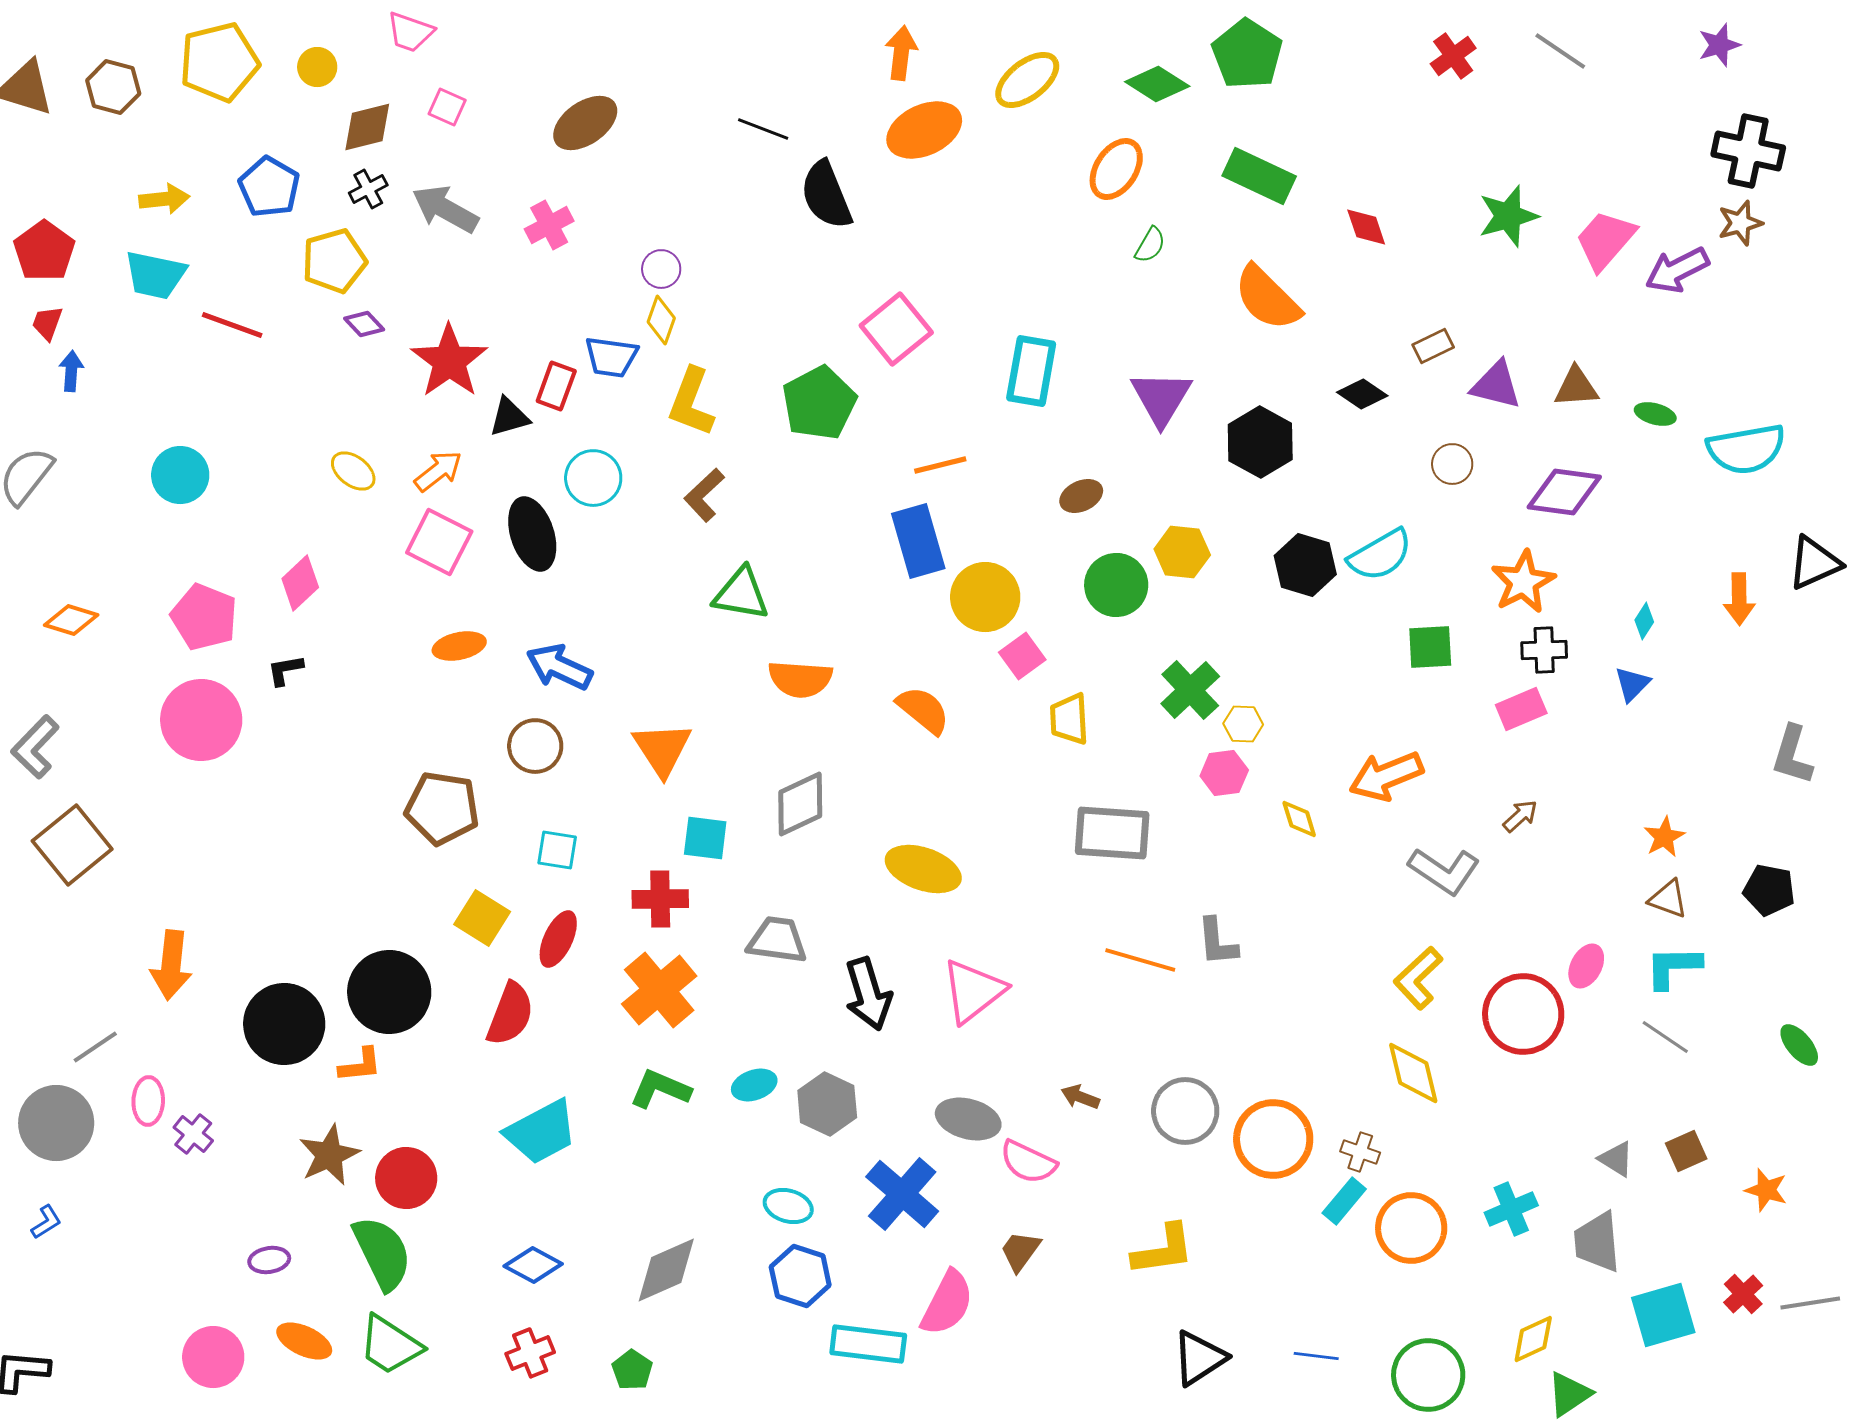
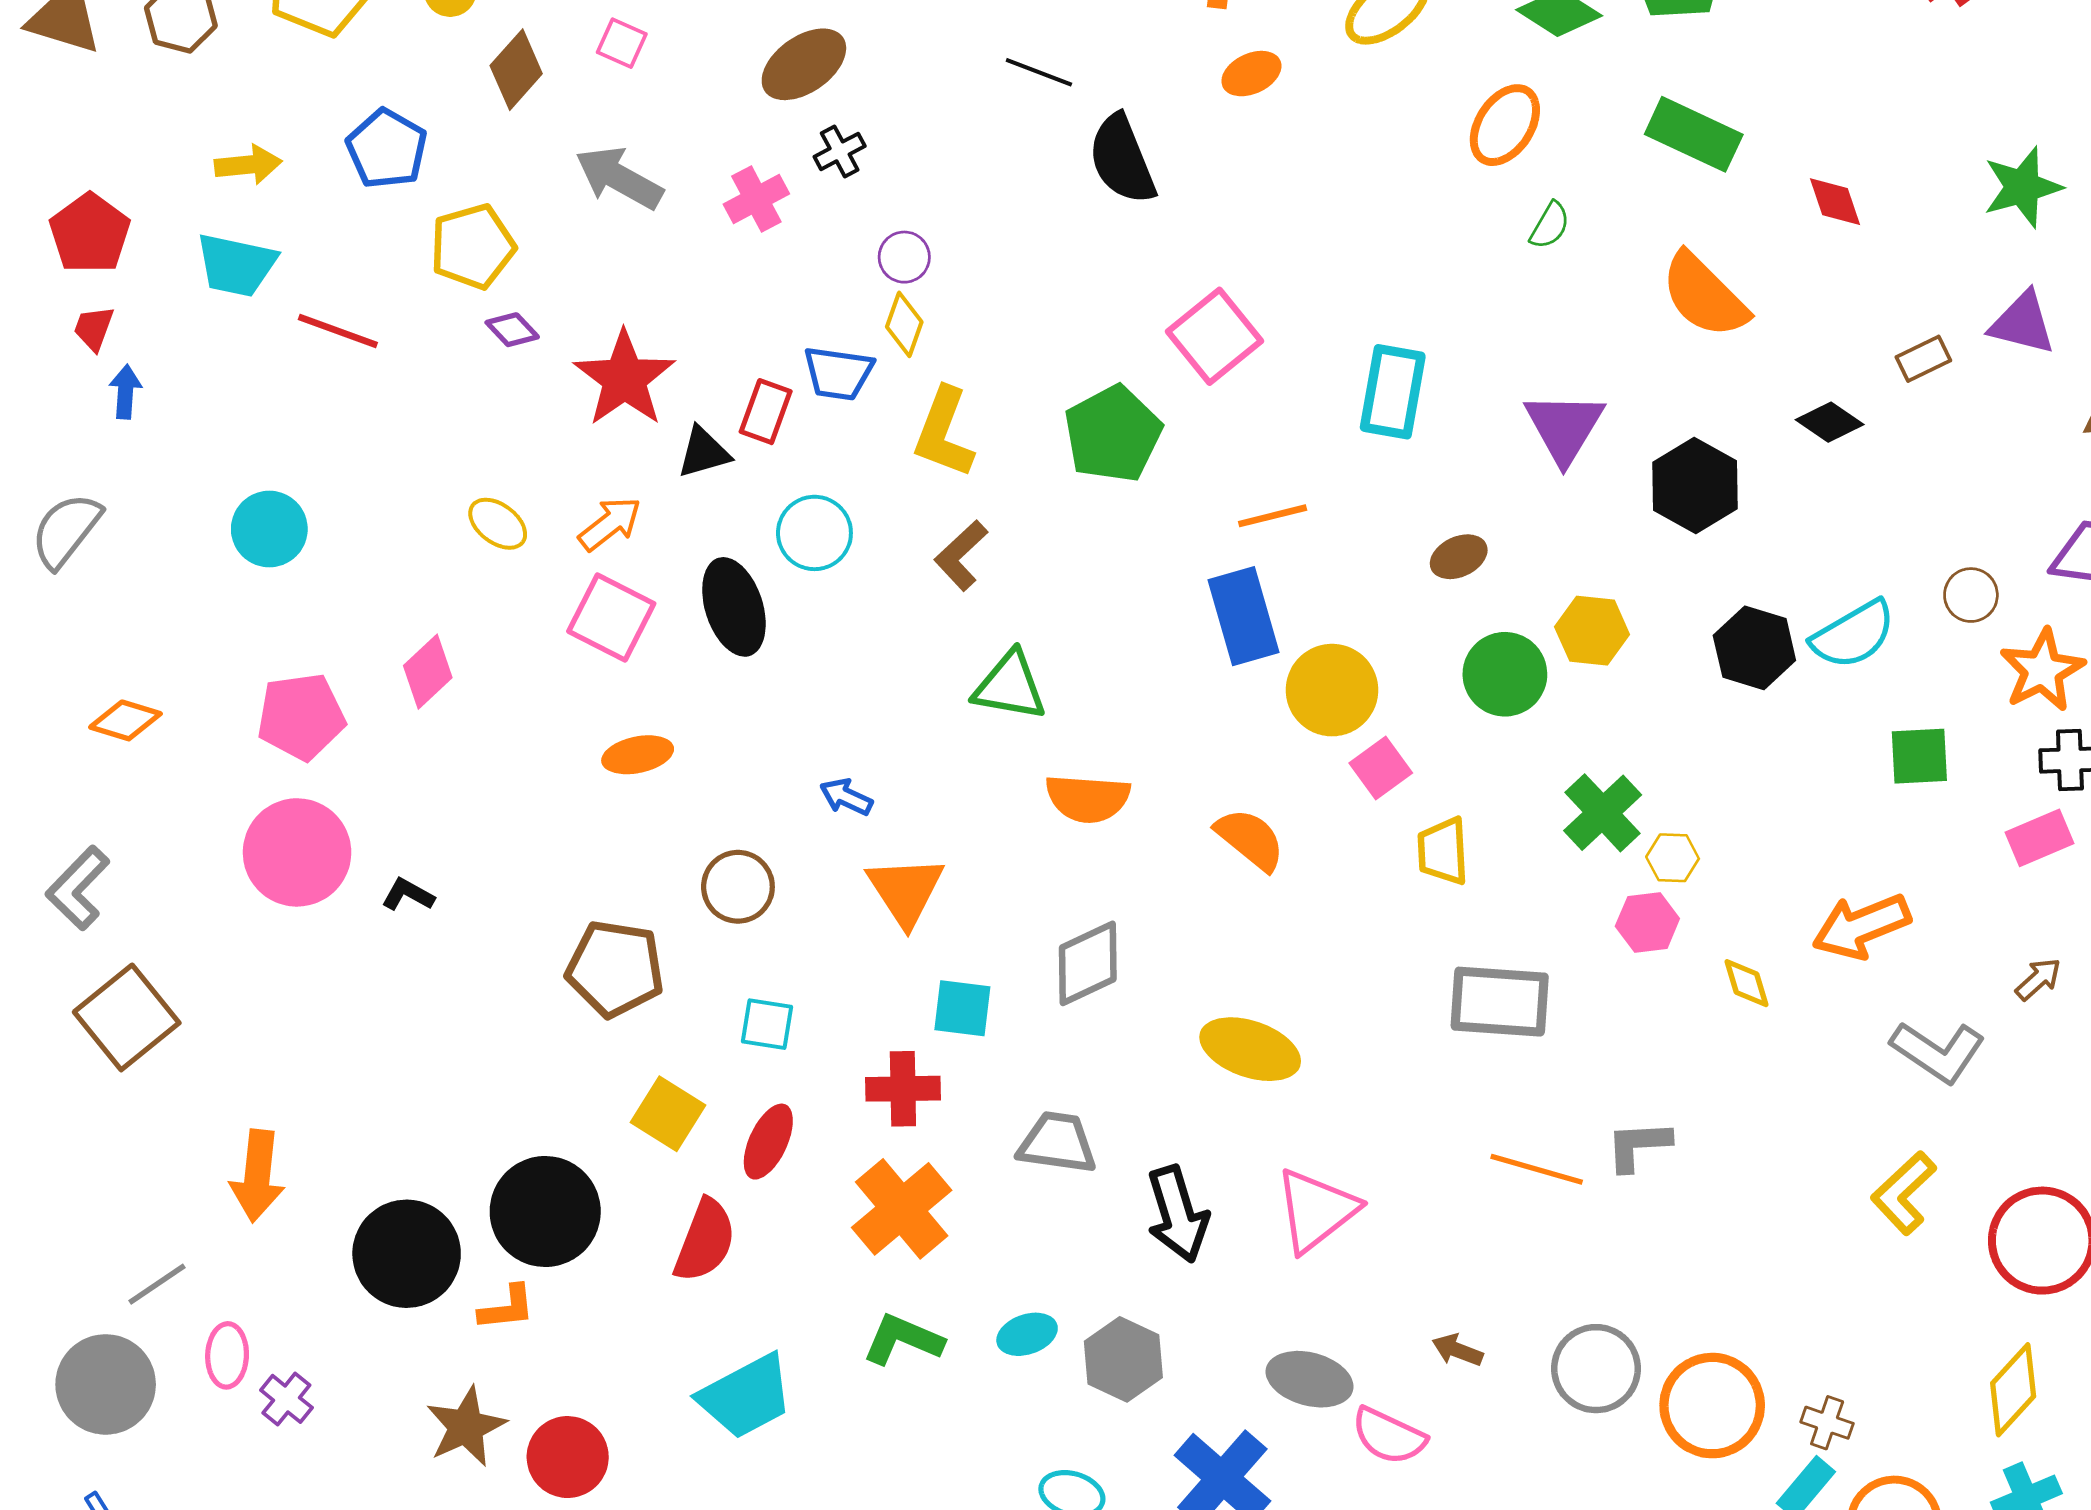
brown diamond: (367, 127) -> (516, 70), turned -34
orange ellipse: (924, 130) -> (1251, 74), size x0.6
black cross: (368, 189) -> (840, 151), moved
purple triangle: (1496, 385) -> (2022, 323), moved
brown circle: (1452, 464) -> (1971, 595), moved
pink pentagon: (204, 617) -> (301, 716), turned -30
blue arrow: (559, 667) -> (846, 797), moved, size x0.6
black L-shape: (285, 670) -> (408, 895), moved, turned 39
gray L-shape: (1217, 942) -> (1638, 1145), turned 92
yellow diamond: (1413, 1073) -> (2013, 1390), moved, turned 56

